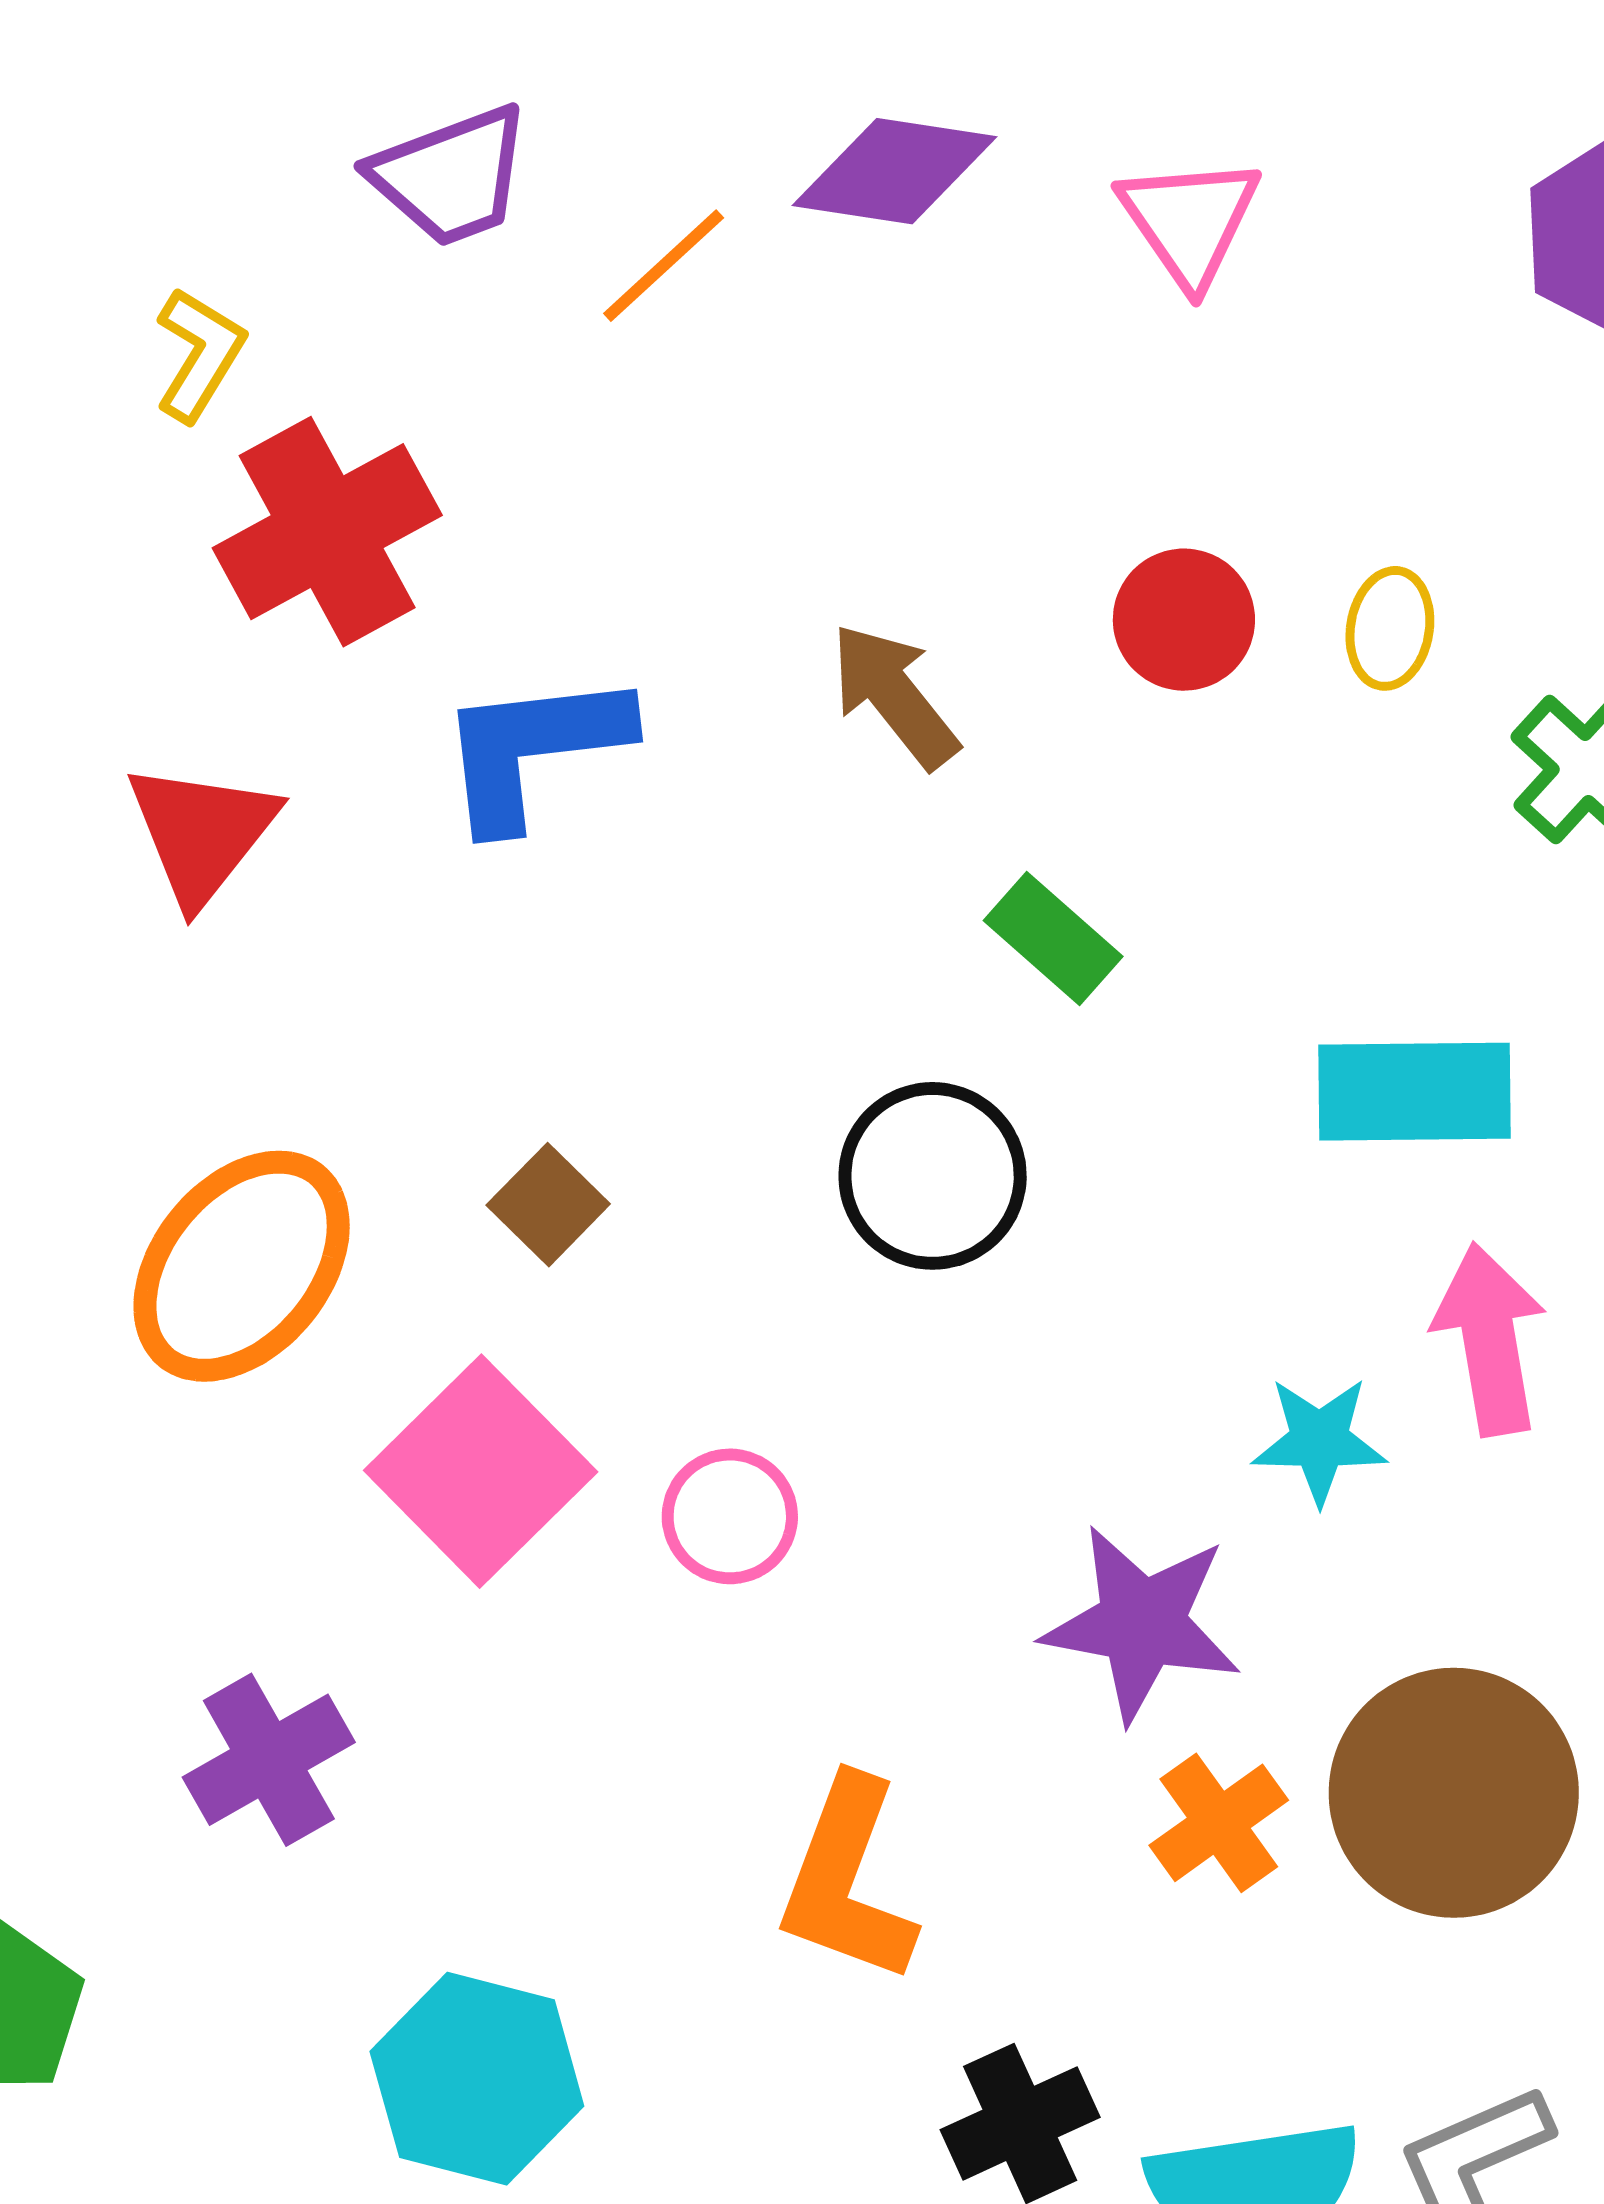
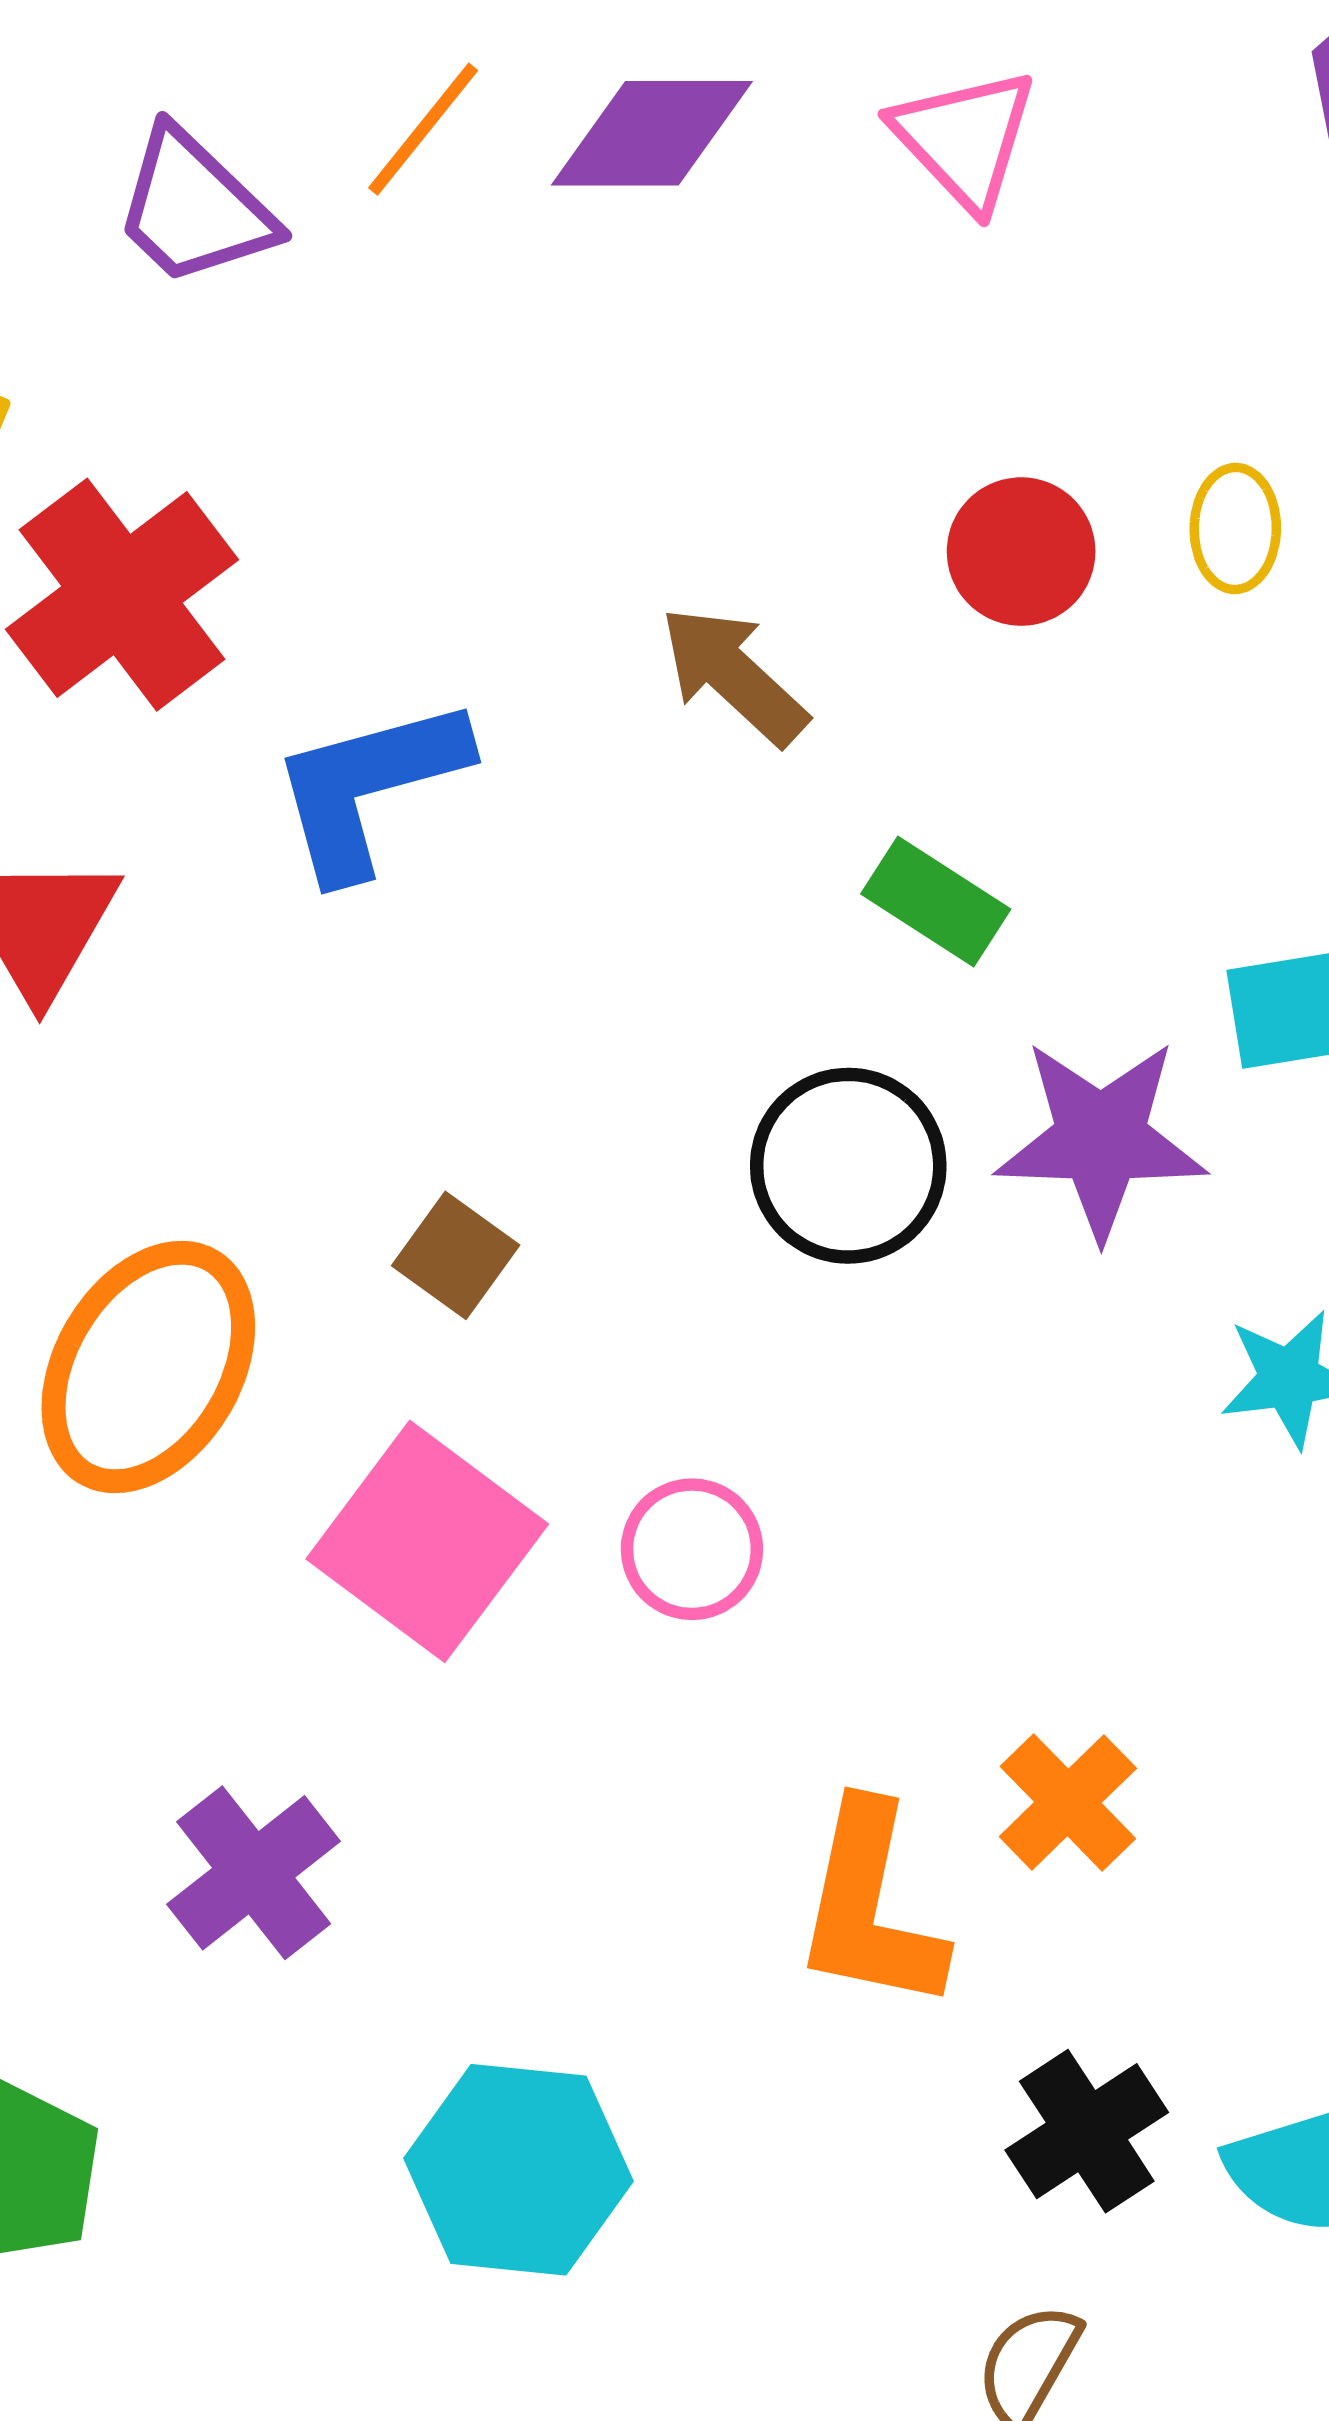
purple trapezoid: (451, 176) -> (194, 208), turned 73
orange line: (664, 266) -> (423, 129), moved
purple star: (1142, 1623) -> (1101, 1139), moved
orange cross: (1219, 1823) -> (1068, 1802), moved

